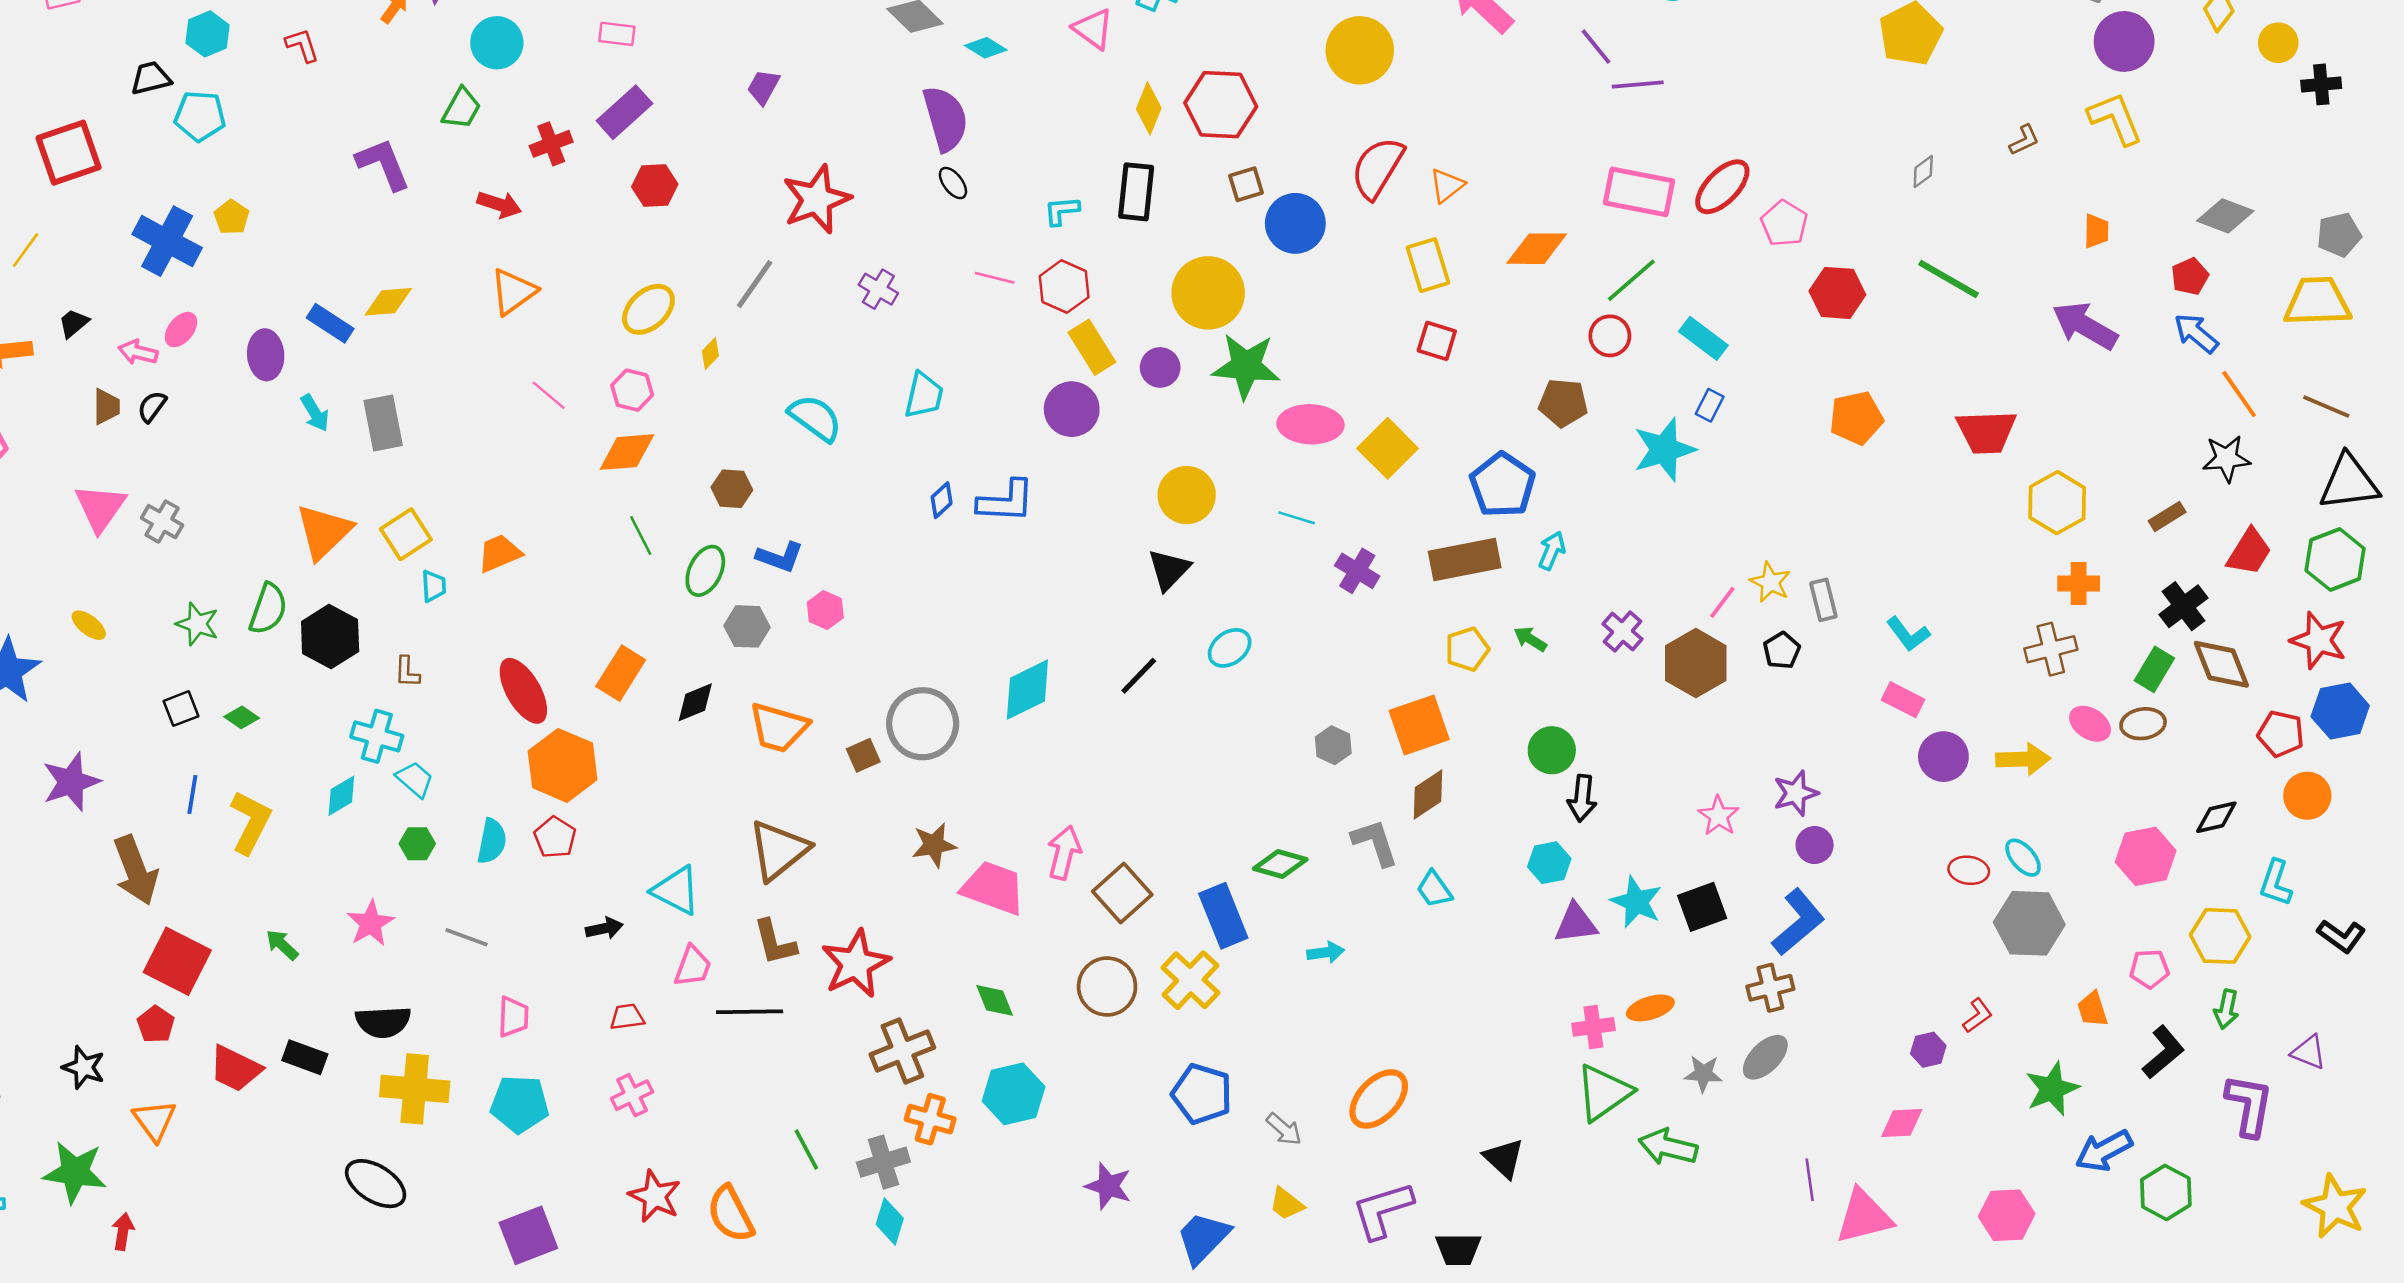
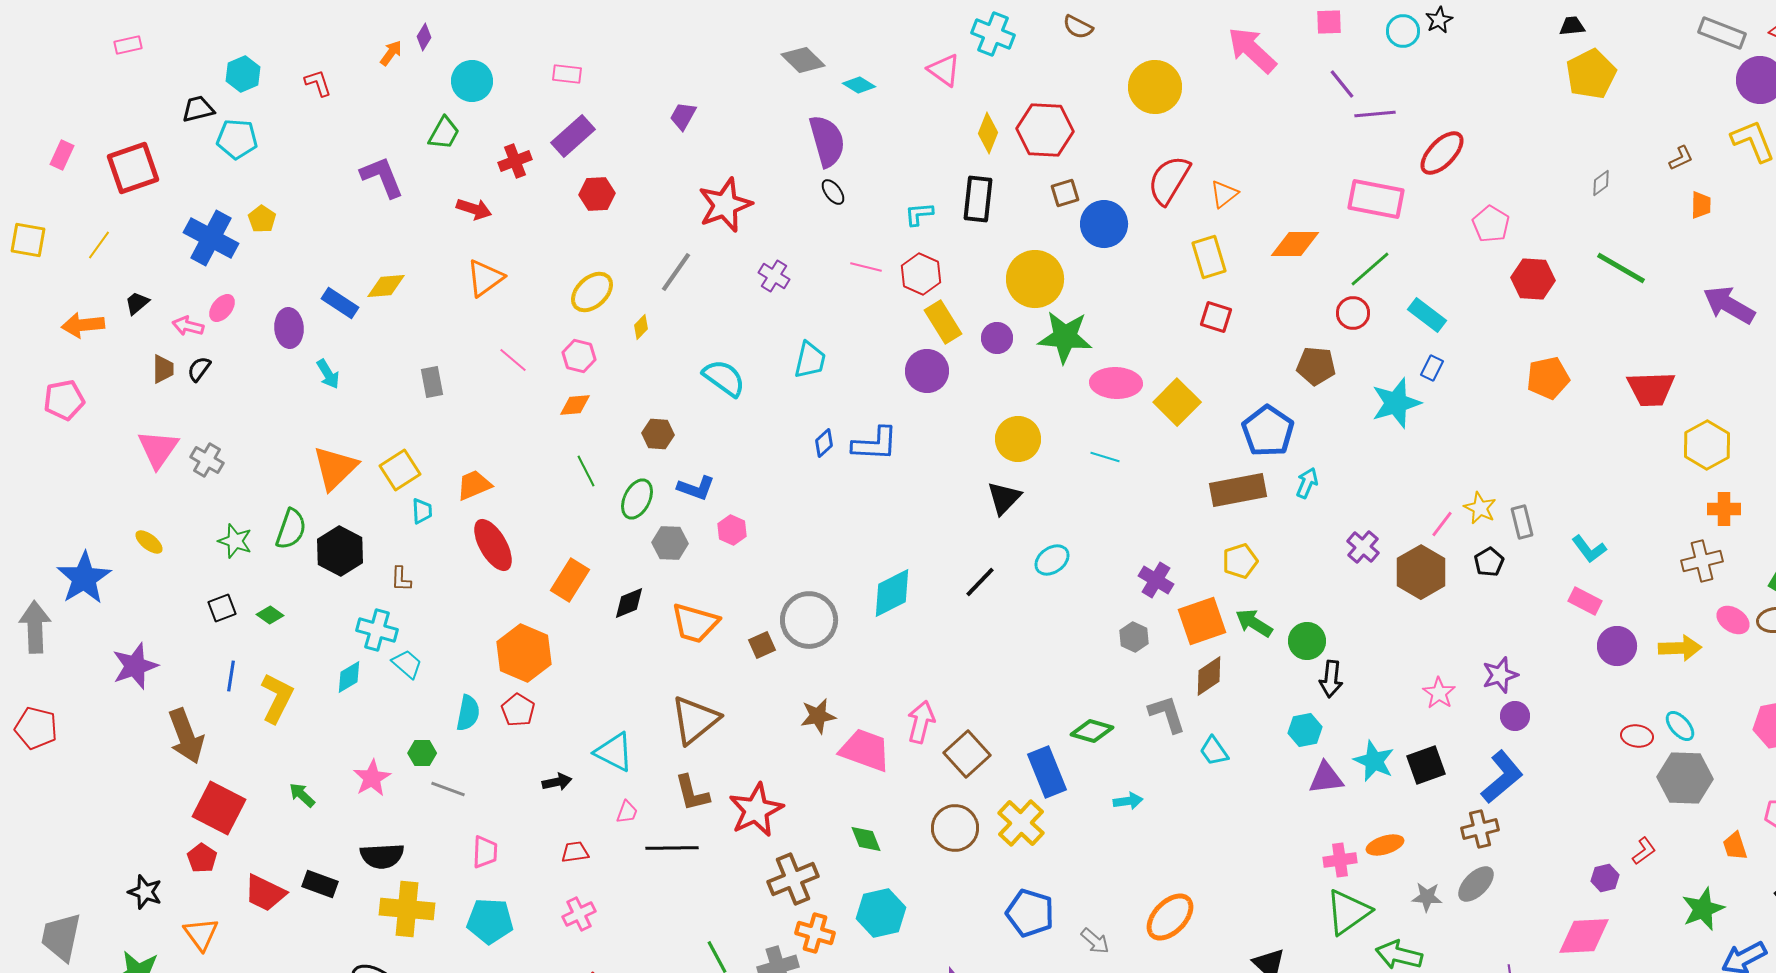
red ellipse: (1722, 187) -> (1442, 153), moved
orange trapezoid: (2096, 231) -> (1701, 205), moved
gray rectangle: (383, 423) -> (432, 382), moved, size x0.7
orange diamond: (627, 452) -> (575, 405), size x0.7
purple cross: (1357, 571) -> (1156, 580), moved
green arrow: (1530, 639) -> (1254, 623), moved, size x1.4
red ellipse: (523, 691) -> (493, 545), moved
green hexagon: (417, 844) -> (422, 753), moved
pink trapezoid: (693, 966) -> (627, 812), size x0.7
pink diamond: (1902, 1123) -> (1584, 936), size x1.5

